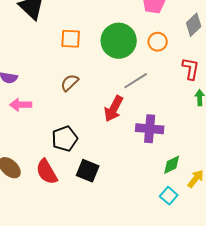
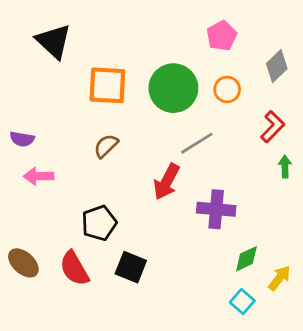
orange square: (71, 39) -> (107, 85), size x1.4
red L-shape: (191, 69) -> (273, 127), turned 35

